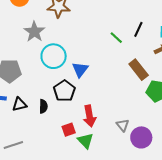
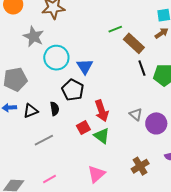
black line: (138, 29) -> (142, 68), moved, turned -35
green line: (116, 38) -> (115, 29), turned -56
brown rectangle: (139, 70) -> (134, 43), moved
gray line: (13, 145) -> (44, 140), moved

